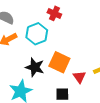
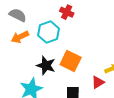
red triangle: (79, 77) -> (98, 82), moved, turned 32

